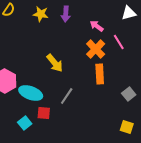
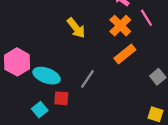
yellow arrow: (55, 63) -> (76, 28), moved
orange rectangle: (100, 74) -> (125, 54), turned 54

